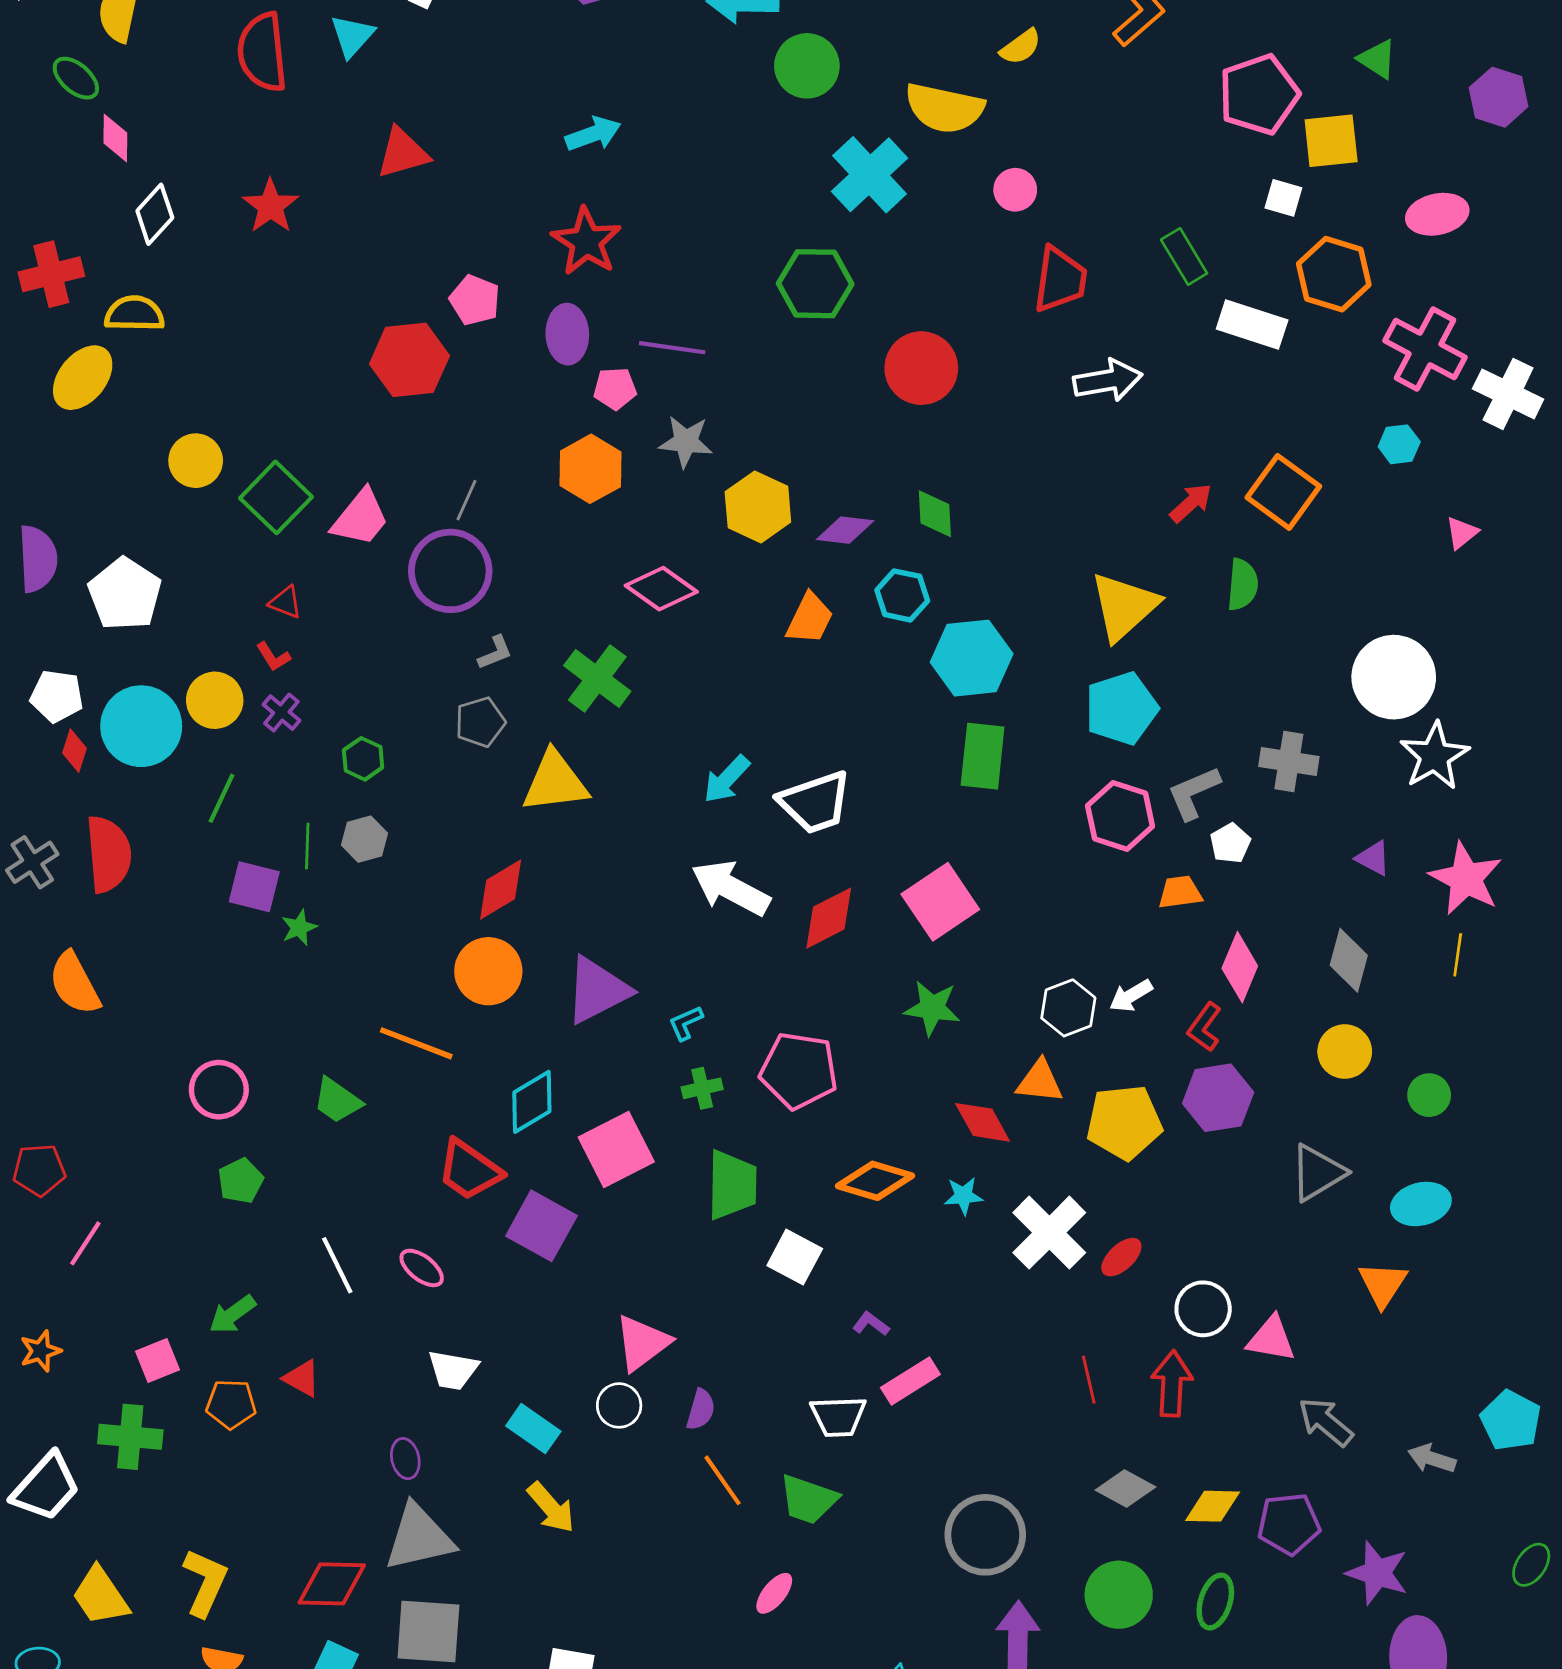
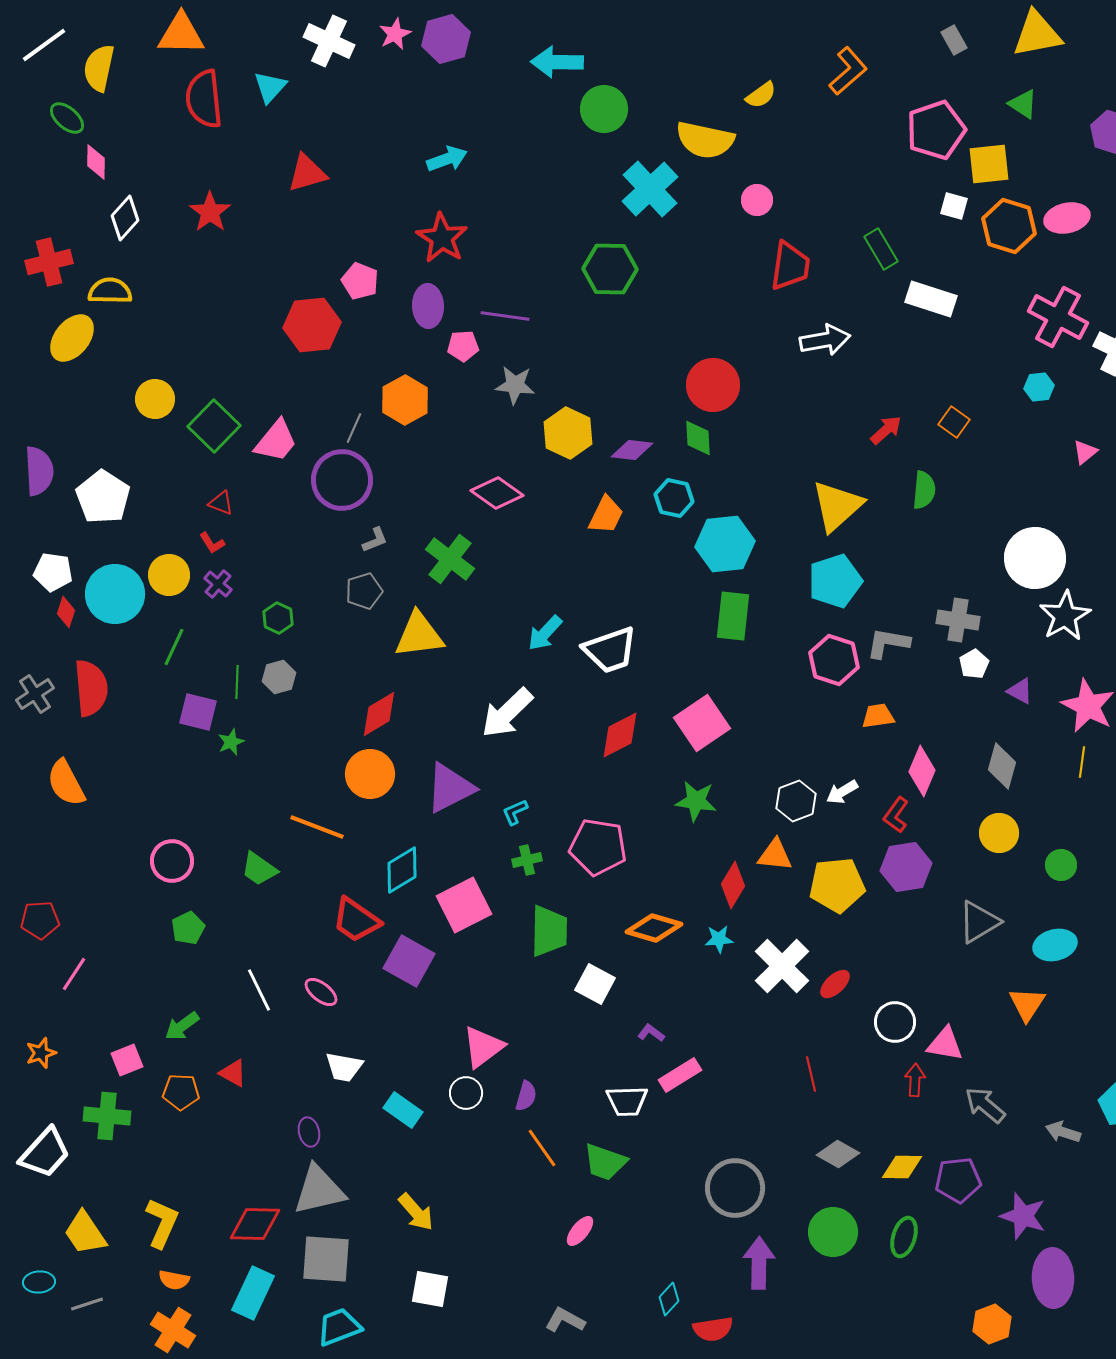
orange hexagon: (1334, 274) -> (1009, 226), moved
red circle: (921, 368) -> (713, 385), moved
orange hexagon: (590, 469) -> (405, 400), moved
orange square: (1283, 492) -> (954, 422), size x0.6
gray L-shape: (1194, 793) -> (888, 643), turned 33
white pentagon: (1230, 843) -> (974, 664), moved
white arrow: (731, 888) -> (507, 713), moved, turned -72
red diamond: (983, 1122) -> (733, 885), turned 60
red arrow: (1172, 1384) -> (915, 1080), moved, size x0.7
yellow arrow: (551, 1508) -> (416, 1212), moved

